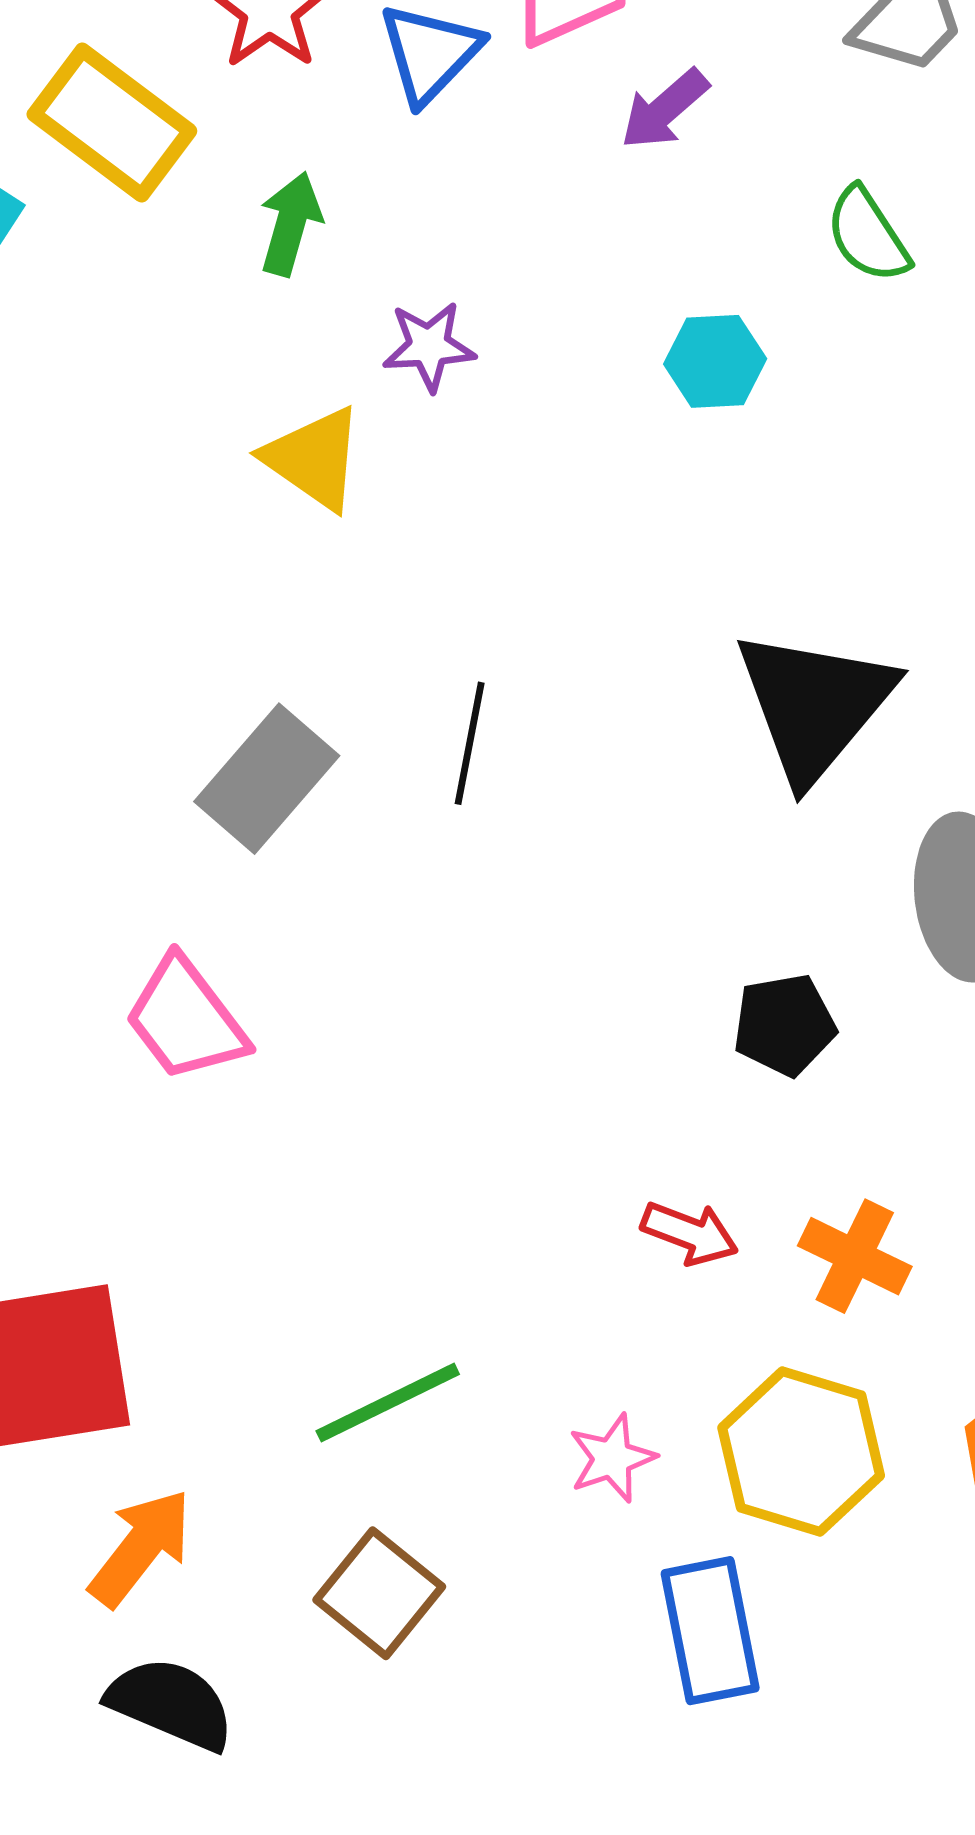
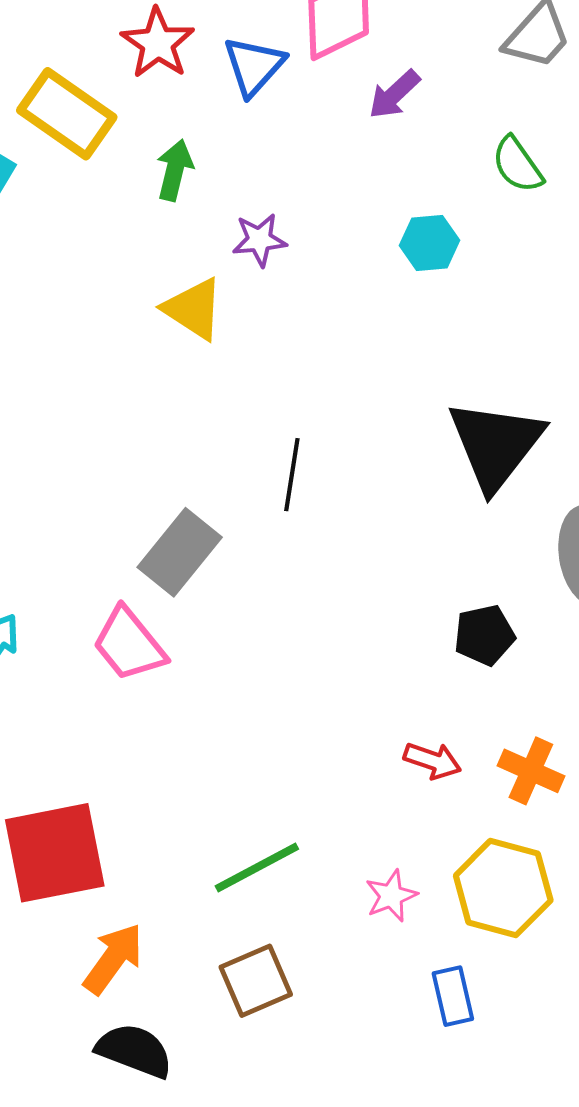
gray rectangle: (267, 779) -> (180, 552), moved
brown square: (379, 1593) -> (256, 981), turned 30
blue rectangle: (710, 1631) -> (453, 996), size x0.7

